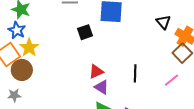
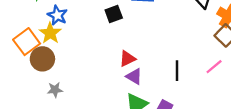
blue star: (17, 30) -> (57, 15), moved
black line: (135, 73) -> (177, 71), moved
gray star: (14, 95) -> (55, 90), moved

